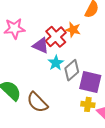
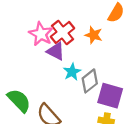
pink star: (14, 29) -> (41, 34), moved, turned 30
red cross: (56, 37) -> (63, 32), moved

